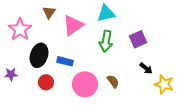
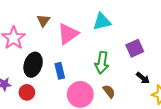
green arrow: (106, 41) -> (102, 63), moved
blue rectangle: (65, 61) -> (60, 71), turned 63
red circle: (46, 82) -> (27, 92), moved

